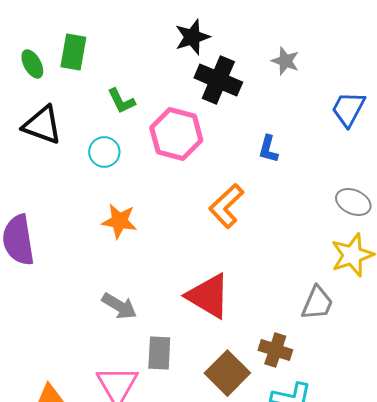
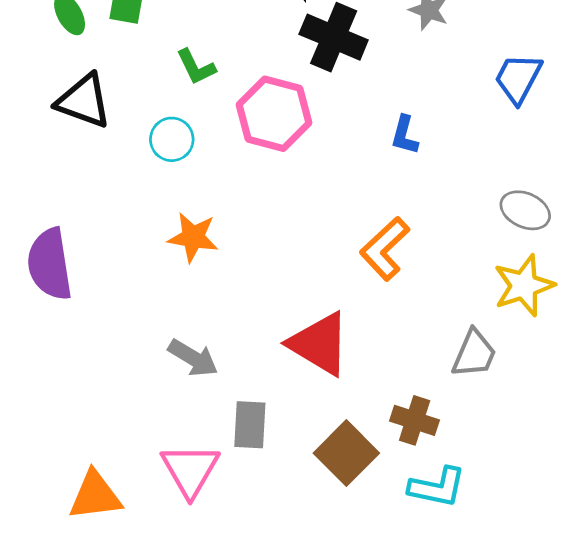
orange L-shape: (226, 206) -> (385, 249), moved

